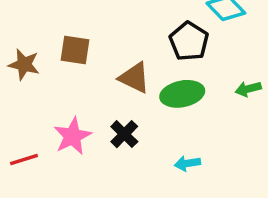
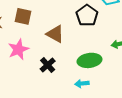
green ellipse: (182, 94) -> (90, 60), moved
pink star: (72, 136) -> (18, 49), moved

